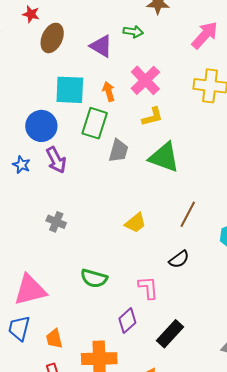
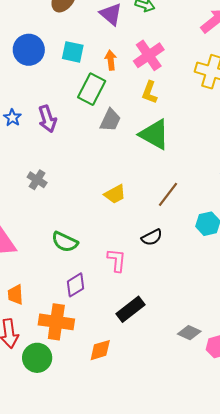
cyan square: (70, 90) -> (73, 52), size x0.7
yellow L-shape: (152, 117) -> (150, 92), turned 115
blue circle: (41, 126) -> (29, 50), moved
purple diamond: (127, 321) -> (76, 285), moved

